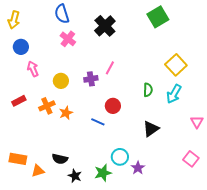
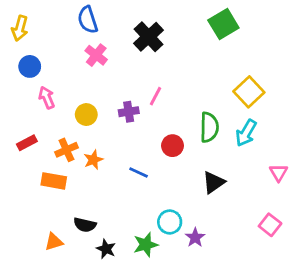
green semicircle: (148, 90) -> (209, 127), size x1.5
red circle: (113, 106) -> (173, 146), moved
orange rectangle: (18, 159) -> (54, 181), moved

